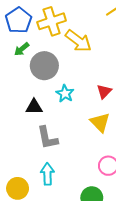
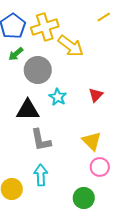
black triangle: (34, 107) -> (28, 110), size x1.4
yellow triangle: (100, 122) -> (92, 141), moved

